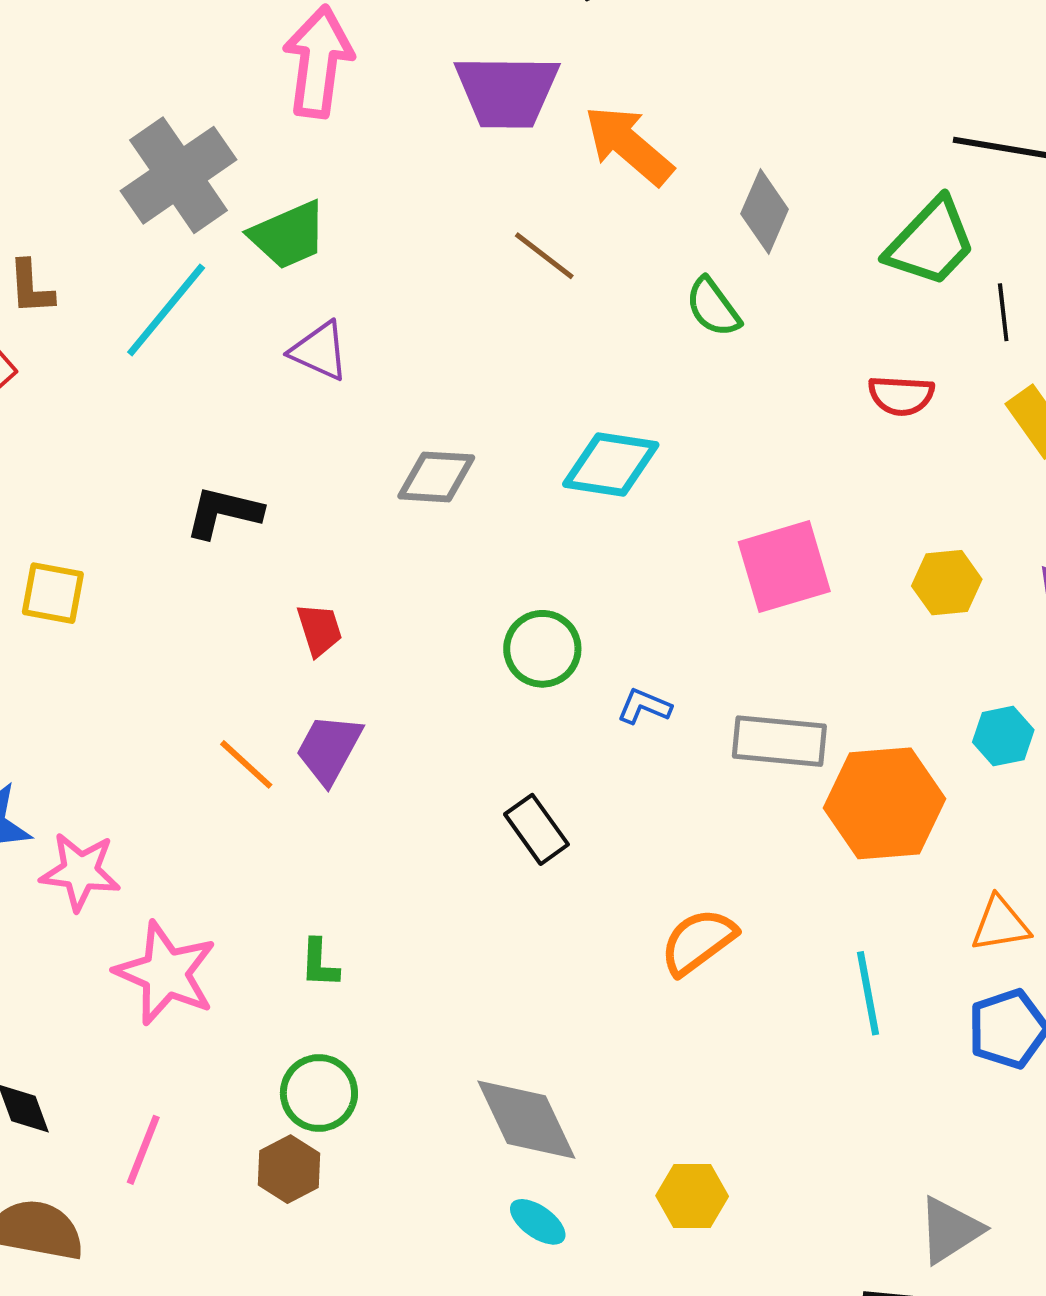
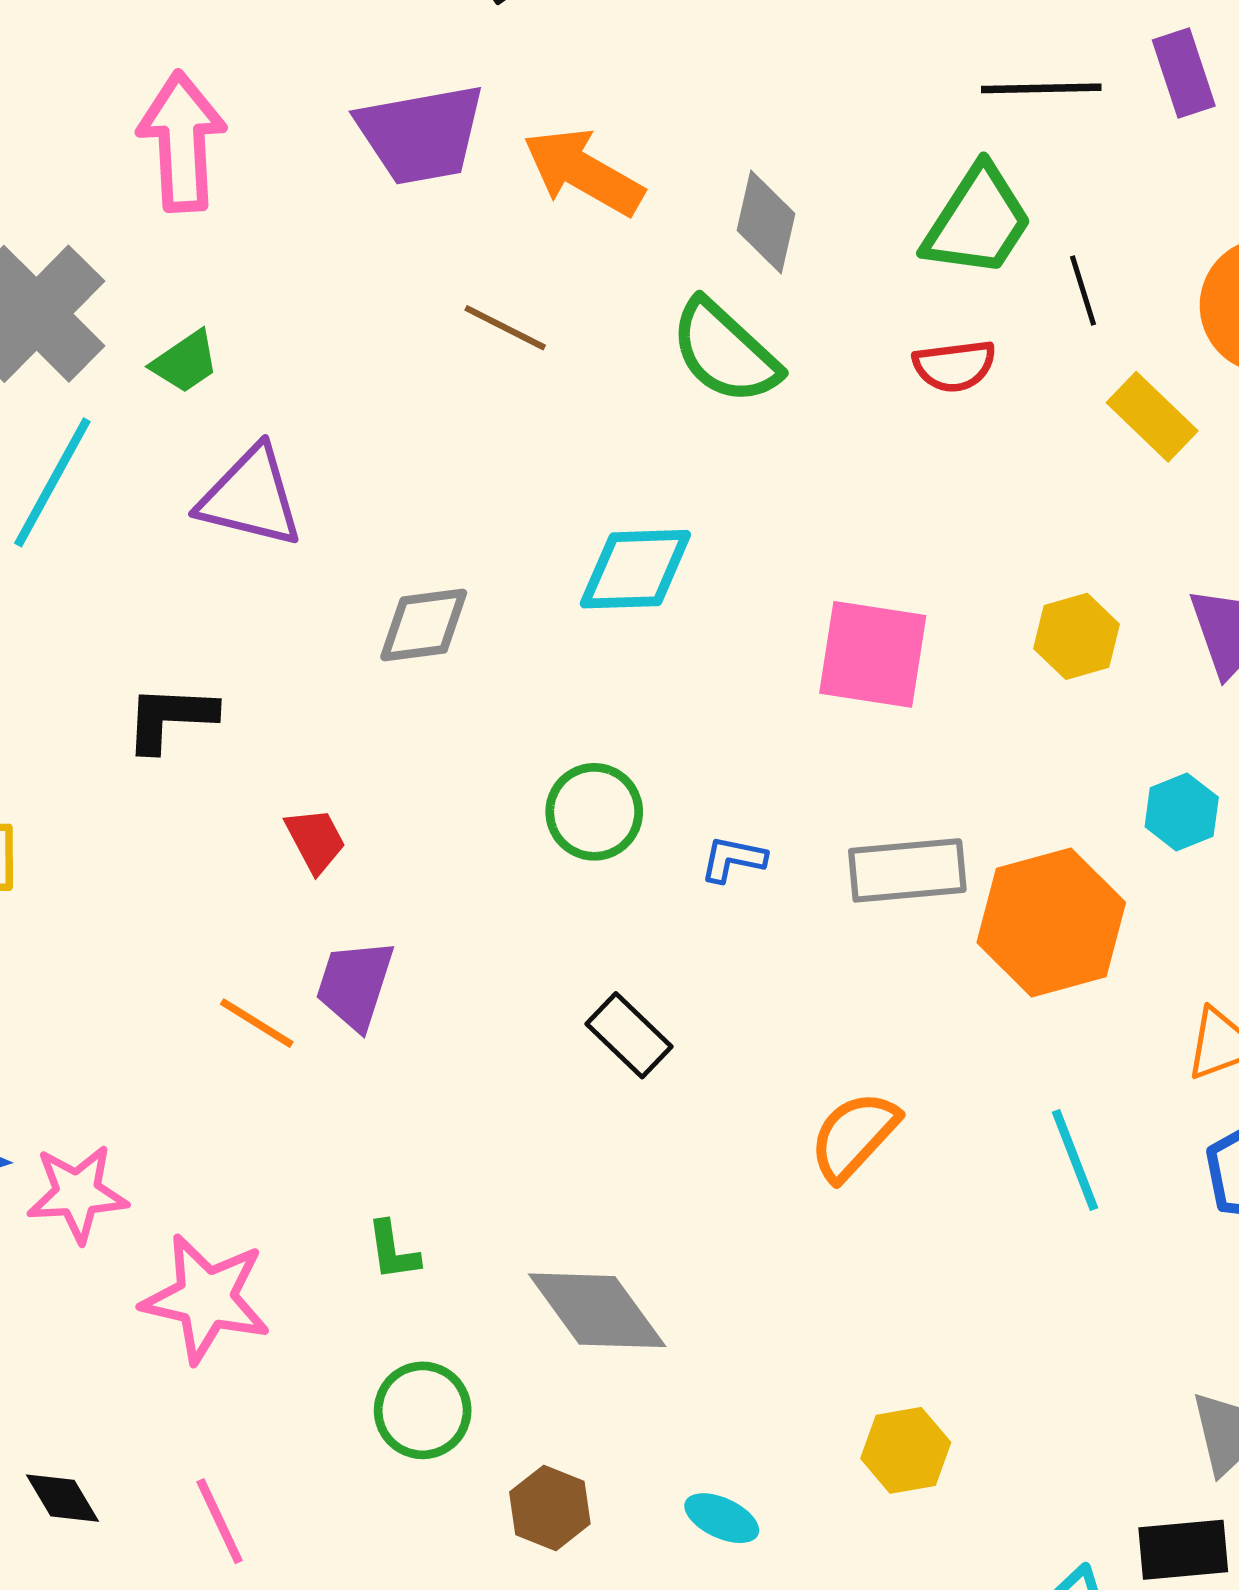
green trapezoid: (288, 235) -> (185, 362), size x0.7
green semicircle: (713, 307) -> (725, 352), size x1.5
purple triangle: (319, 351) -> (251, 497), size x1.4
red semicircle: (901, 396) -> (954, 366), moved
pink square: (784, 567) -> (873, 654), turned 36
gray diamond: (526, 1120) -> (597, 1310), moved
pink line: (143, 1150) -> (220, 1521), turned -36
brown hexagon: (289, 1169) -> (550, 1508), moved

